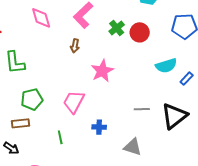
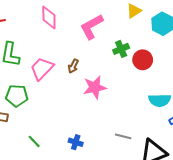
brown arrow: (75, 46) -> (73, 66), moved
pink trapezoid: (74, 102) -> (42, 69), moved
green line: (60, 137) -> (34, 141), turned -48

